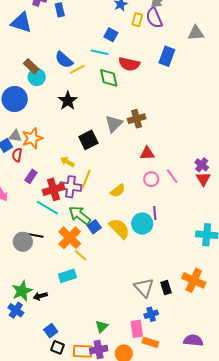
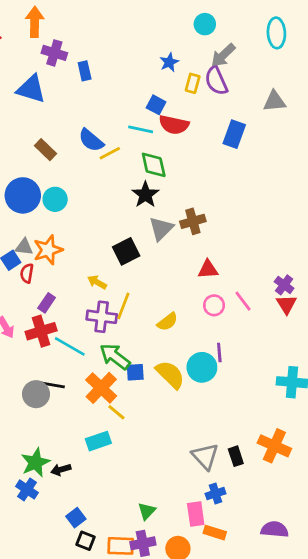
red semicircle: (129, 64) -> (174, 125), moved
cyan circle: (37, 77) -> (55, 199), moved
black star: (68, 101) -> (145, 195), moved
red cross: (54, 189) -> (41, 331), moved
blue square: (94, 227) -> (135, 372), turned 32

